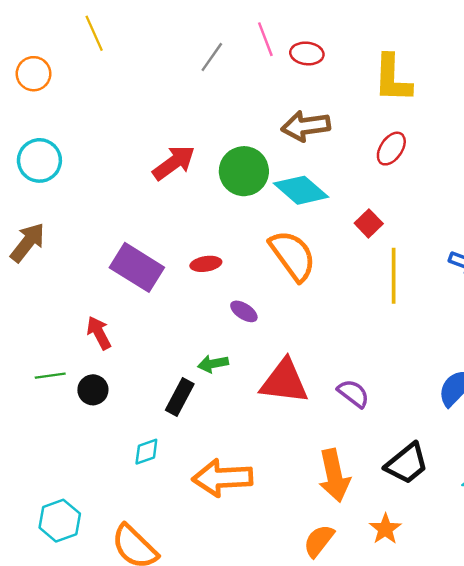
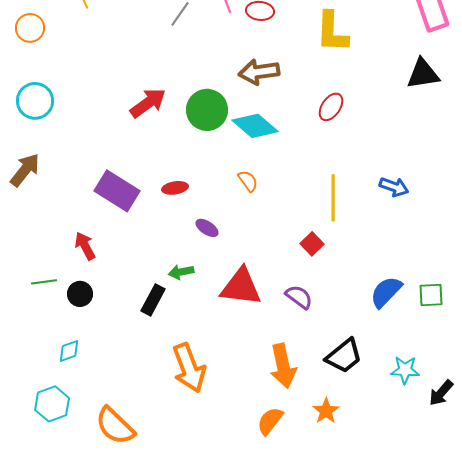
red ellipse: (391, 149) -> (331, 107), moved
red square: (369, 223) -> (312, 244), moved
orange semicircle: (293, 256) -> (248, 181), size x0.5
cyan diamond: (146, 452) -> (69, 351), moved
orange arrow: (223, 478) -> (189, 368), turned -108

